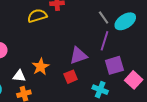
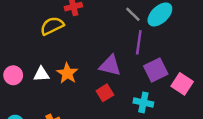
purple triangle: (78, 56) -> (110, 66), turned 42
orange star: (41, 67) -> (67, 73), moved
white triangle: (19, 76) -> (41, 74), moved

